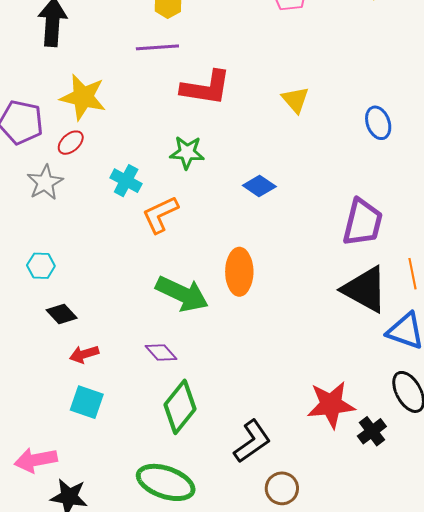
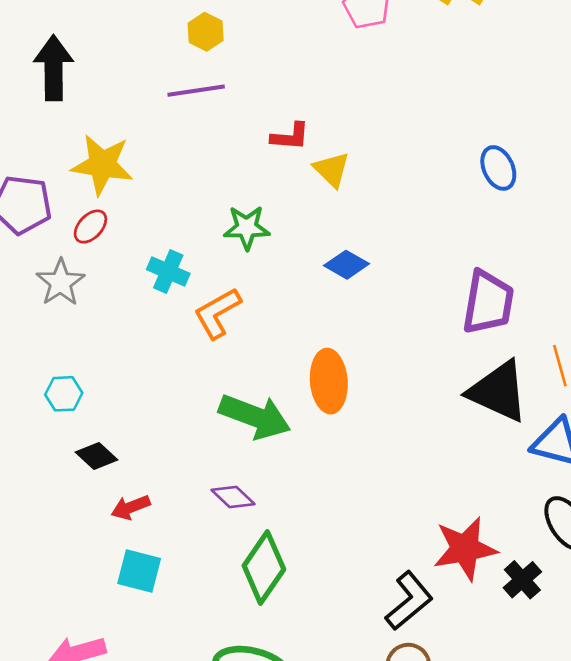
red L-shape: (206, 88) -> (290, 137), moved, size x0.6
yellow triangle: (295, 100) -> (332, 169), moved
black L-shape: (252, 441) -> (409, 601), moved

